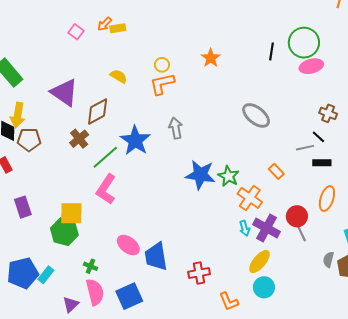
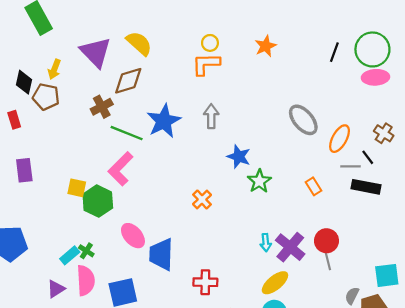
yellow semicircle: (119, 76) -> (139, 43), moved, size x1.4
yellow arrow: (18, 115) -> (54, 69), moved, size x0.7
green line: (105, 157) -> (127, 133), turned 52
black rectangle: (322, 163) -> (366, 187), size x1.4
blue star: (200, 175) -> (239, 157), moved, size x0.7
orange cross: (250, 198) -> (202, 199), moved, size x0.7
orange ellipse: (327, 199) -> (340, 139), moved
yellow square: (71, 213) -> (77, 188), size x0.7
green hexagon: (64, 232) -> (98, 201), moved
cyan rectangle: (46, 275) -> (70, 255), moved

